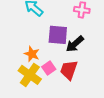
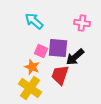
pink square: (49, 68) -> (41, 51), moved, turned -32
red trapezoid: (69, 70) -> (60, 75), moved

